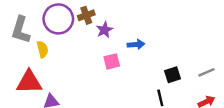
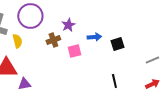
brown cross: (86, 15) -> (53, 40), moved
black square: (172, 75) -> (117, 44), moved

